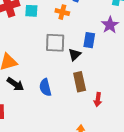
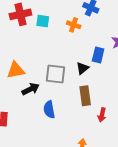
gray square: (55, 43) -> (56, 74), moved
black arrow: (15, 84) -> (31, 89), moved, turned -66
blue semicircle: (45, 87) -> (49, 110), moved

